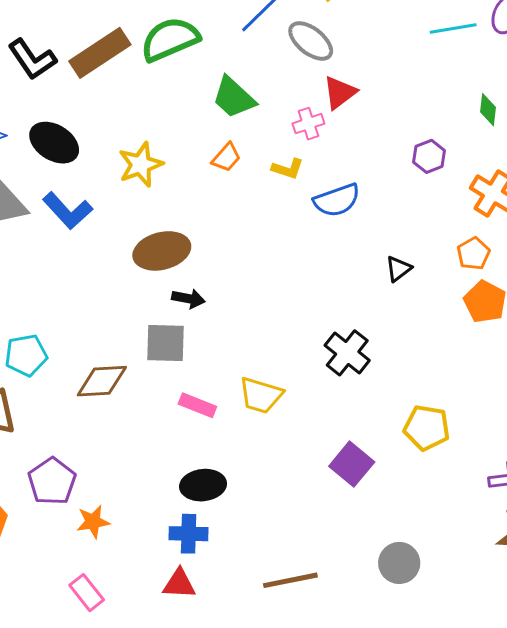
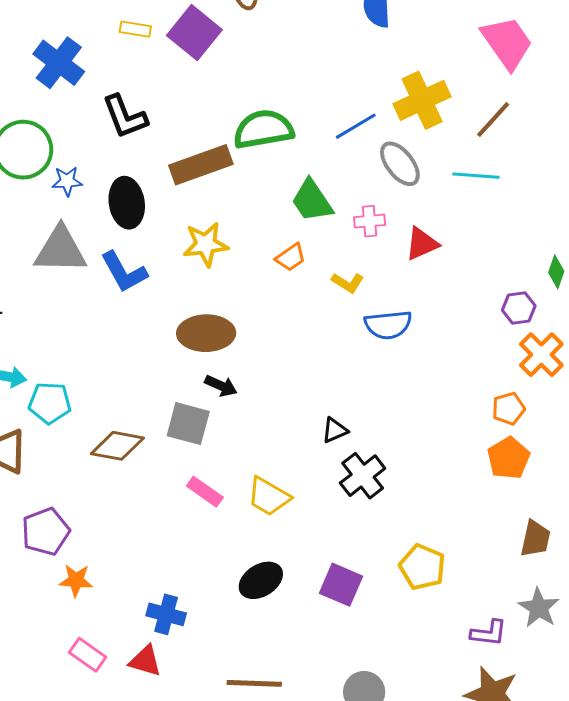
cyan line: (453, 29) -> (476, 176), moved
brown rectangle: (100, 53) -> (201, 165), moved
red triangle: (340, 92) -> (422, 244), moved
pink cross: (308, 124) -> (370, 221), moved
black ellipse: (54, 143) -> (127, 203), turned 36
purple hexagon: (429, 156) -> (519, 308), moved
black triangle: (399, 269) -> (335, 430), moved
purple square: (352, 464) -> (341, 585), turned -30
black ellipse: (203, 485) -> (261, 580), moved, turned -39
pink rectangle: (87, 593) -> (88, 655), moved, turned -30

